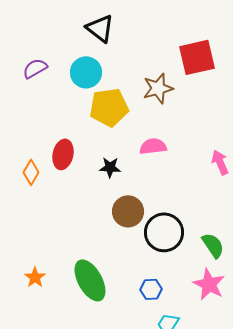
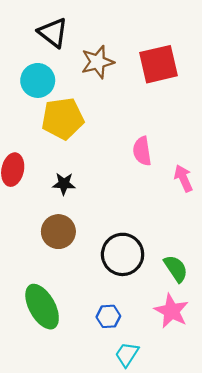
brown star: (158, 88) -> (98, 62), moved
pink semicircle: (153, 146) -> (142, 151), moved, turned -92
brown circle: (128, 211) -> (58, 232), moved

